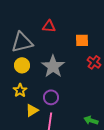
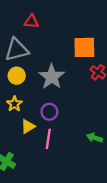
red triangle: (49, 26) -> (31, 21), moved
orange square: (82, 40) -> (84, 47), size x1.5

